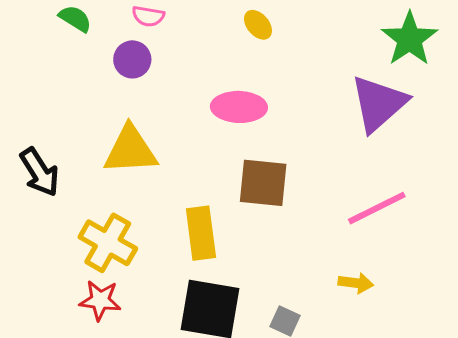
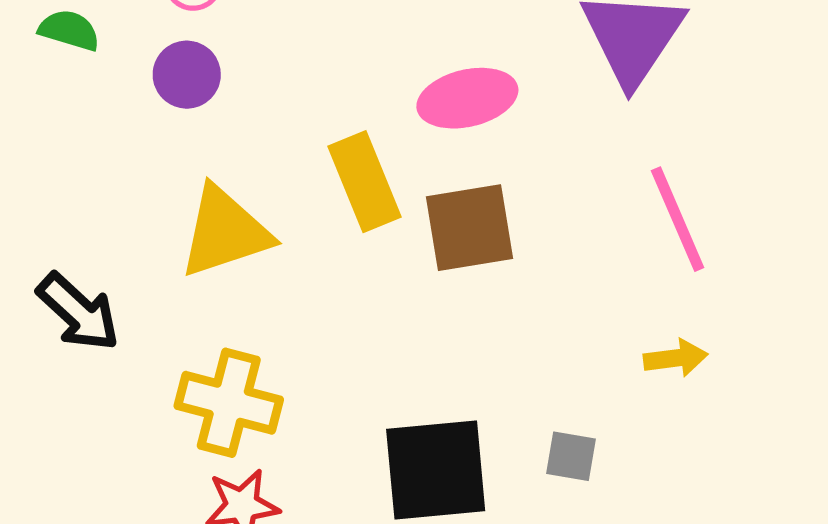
pink ellipse: (239, 107) -> (467, 98), moved
pink line: (377, 208) -> (678, 219), turned -72
yellow rectangle: (201, 233) -> (364, 182), moved

